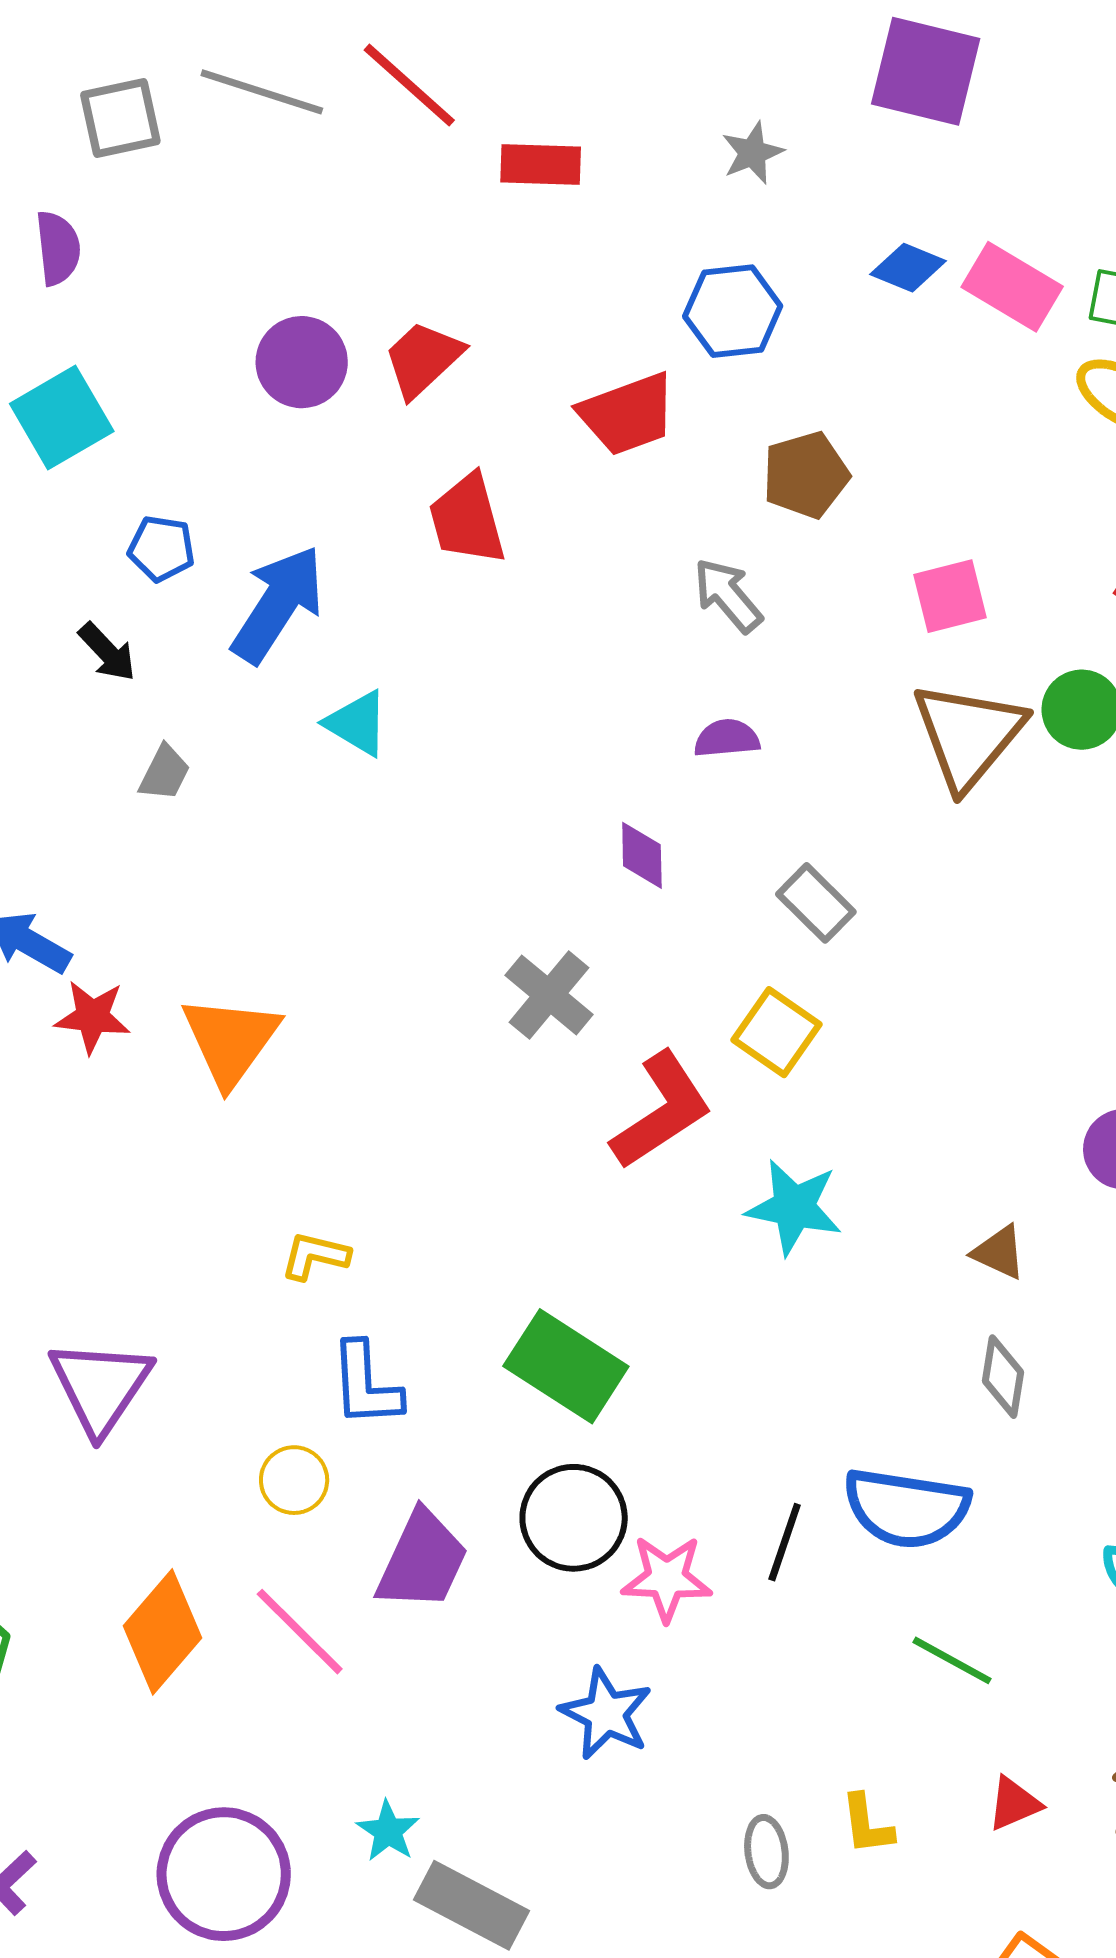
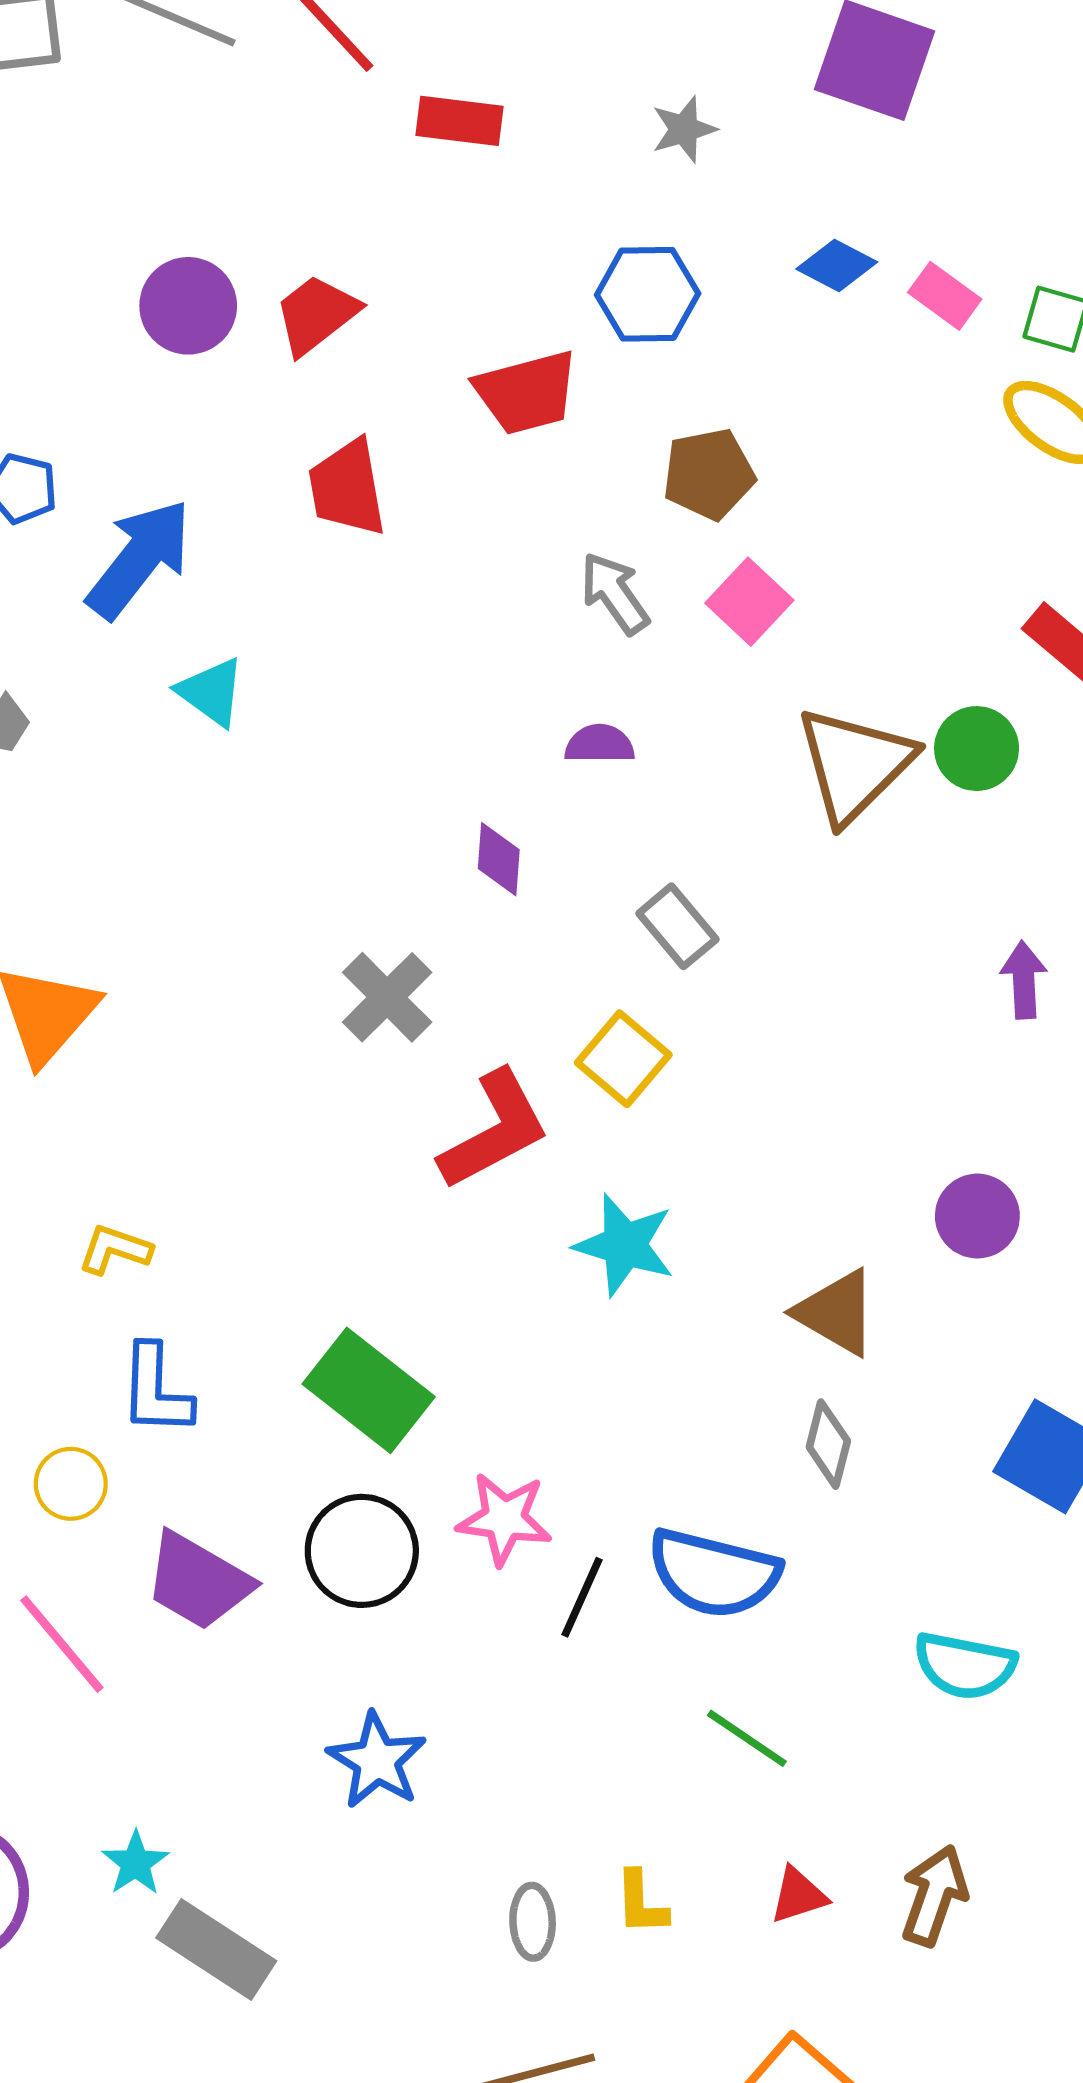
pink rectangle: (1012, 287) -> (945, 296), size x0.7
pink square: (950, 596) -> (749, 602), moved, turned -38
brown triangle: (999, 1252) -> (836, 1313), size x1.5
purple trapezoid: (422, 1560) -> (198, 1581), turned 90
pink star: (667, 1578) -> (504, 1519), moved

